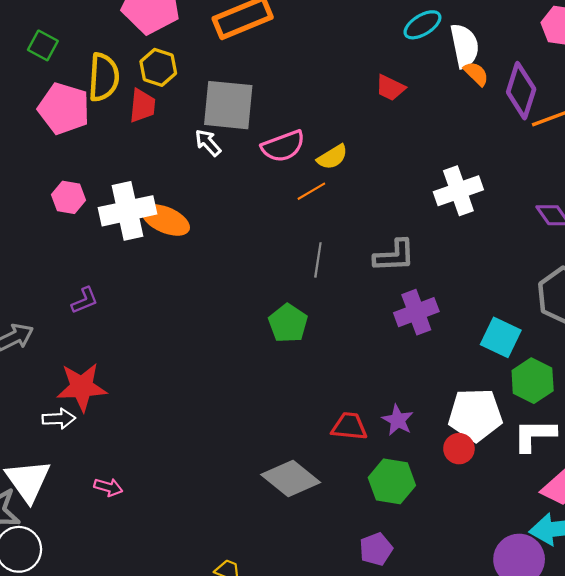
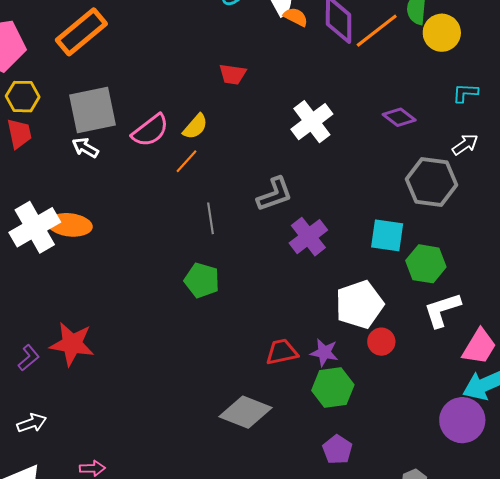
red trapezoid: (390, 88) -> (233, 74), moved
purple L-shape: (85, 300) -> (29, 358), moved
red star: (82, 387) -> (72, 344), moved, turned 30
white pentagon: (475, 415) -> (359, 305), moved
purple star: (398, 420) -> (324, 352), moved

